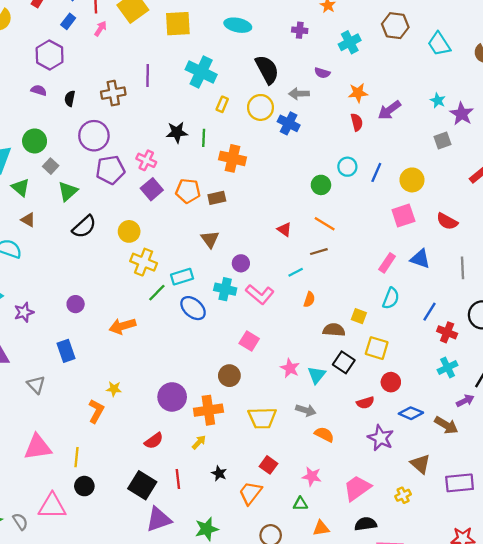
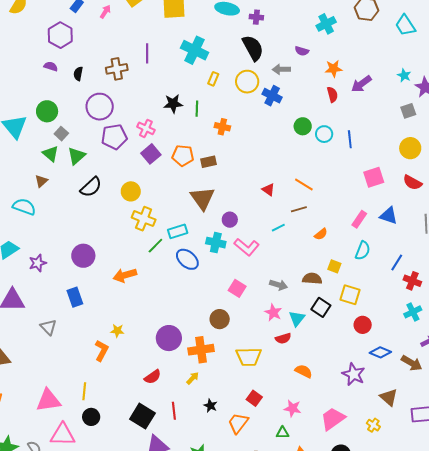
purple cross: (300, 30) -> (256, 17), moved
orange cross: (233, 158) -> (222, 127), size x0.7
blue line: (376, 172) -> (350, 139), turned -30
yellow circle: (412, 180) -> (410, 148), moved
green circle: (321, 185) -> (303, 126), moved
green triangle: (21, 187) -> (51, 154), moved
brown triangle: (28, 220) -> (41, 181), turned 48
brown triangle: (210, 239) -> (202, 198), size x1.5
orange semicircle: (309, 300) -> (321, 234), moved, turned 32
purple circle: (76, 304) -> (83, 256), size x1.5
red semicircle: (365, 403) -> (283, 338), moved
gray arrow: (306, 410) -> (279, 285), moved
pink triangle: (38, 447) -> (48, 400), moved
yellow cross: (403, 495) -> (373, 425), turned -32

